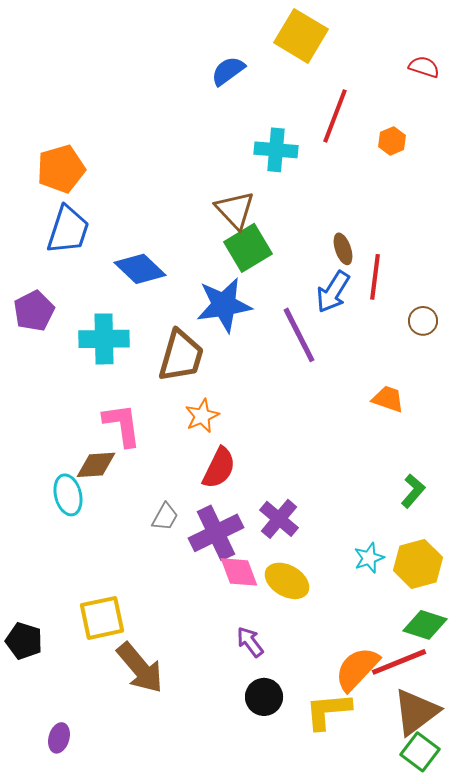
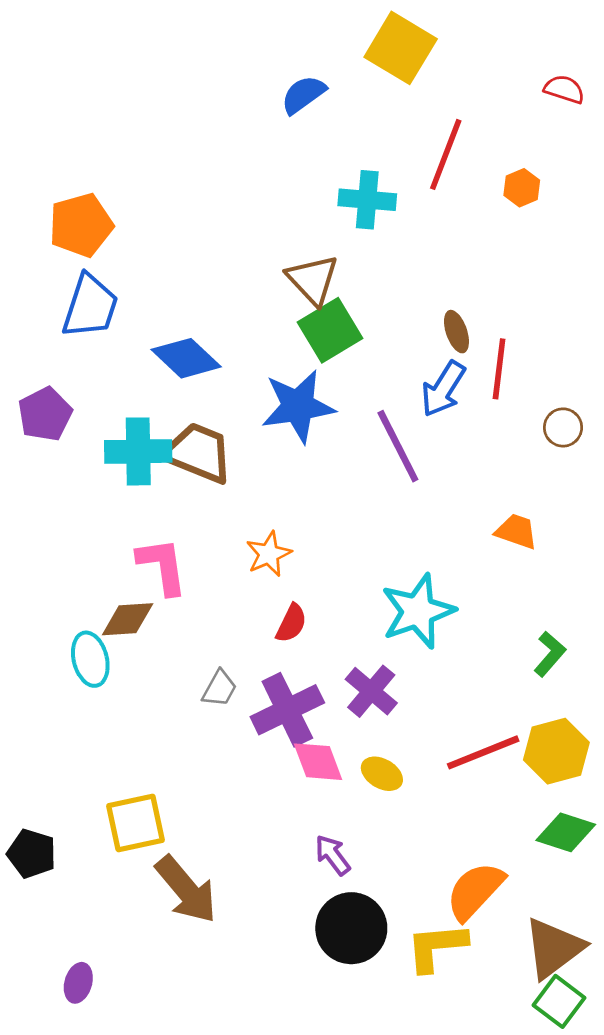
brown trapezoid: (181, 356) -> (198, 453), moved, turned -84
red semicircle: (219, 468) -> (291, 623), size x0.7
cyan star: (369, 558) -> (418, 611), moved, size x1.8
yellow ellipse: (287, 581) -> (382, 774), size x0.7
red line: (399, 662) -> (483, 752), moved
black circle: (264, 697) -> (351, 928), size x1.4

